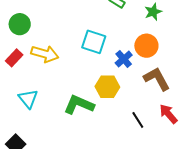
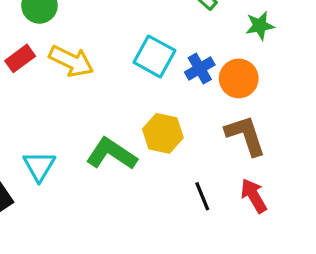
blue cross: (124, 59) -> (200, 69), moved
cyan triangle: (28, 99) -> (39, 166), moved

